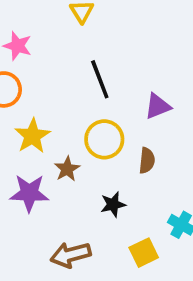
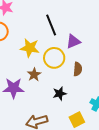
purple triangle: (158, 106) -> (73, 41), moved
yellow star: (32, 136) -> (30, 48), moved, turned -30

